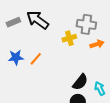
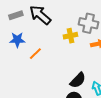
blue star: (16, 57) -> (17, 40), moved

